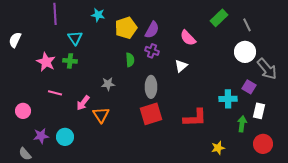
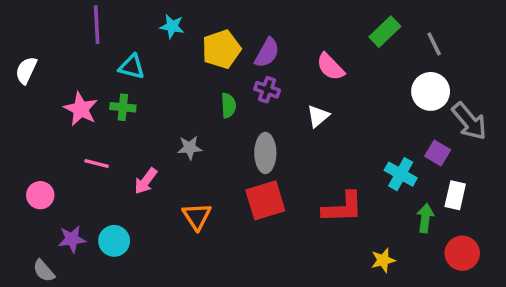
cyan triangle: (75, 38) -> (132, 67), turned -42
cyan cross: (228, 99) -> (401, 174), turned 30
orange triangle: (101, 115) -> (197, 216), moved

